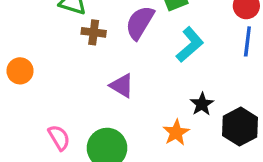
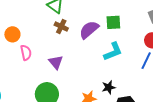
purple triangle: (122, 86) -> (56, 62), moved
pink semicircle: (59, 138) -> (26, 53), moved

